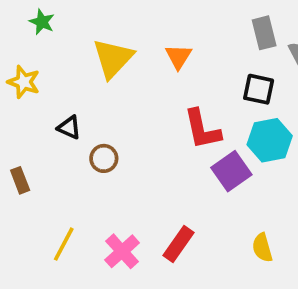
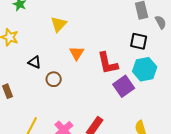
orange triangle: (178, 56) -> (77, 53), moved
yellow triangle: (113, 58) -> (59, 24), size x0.7

